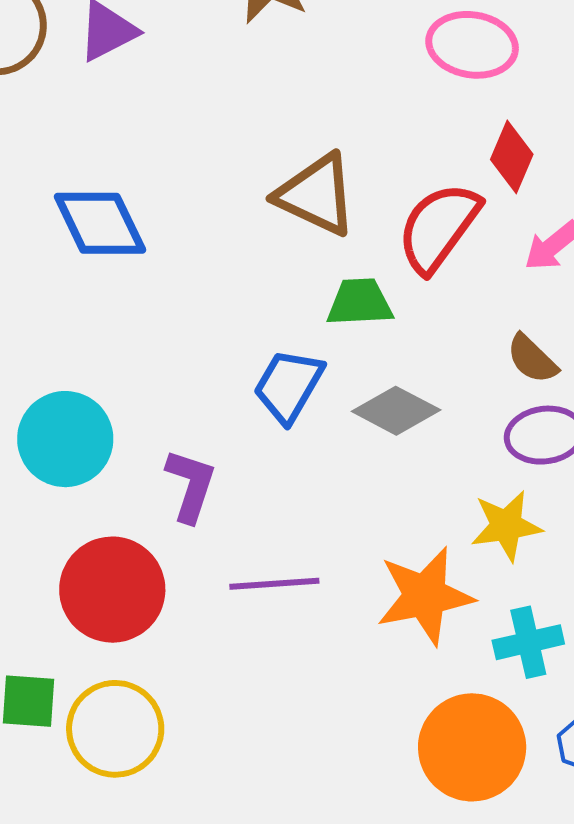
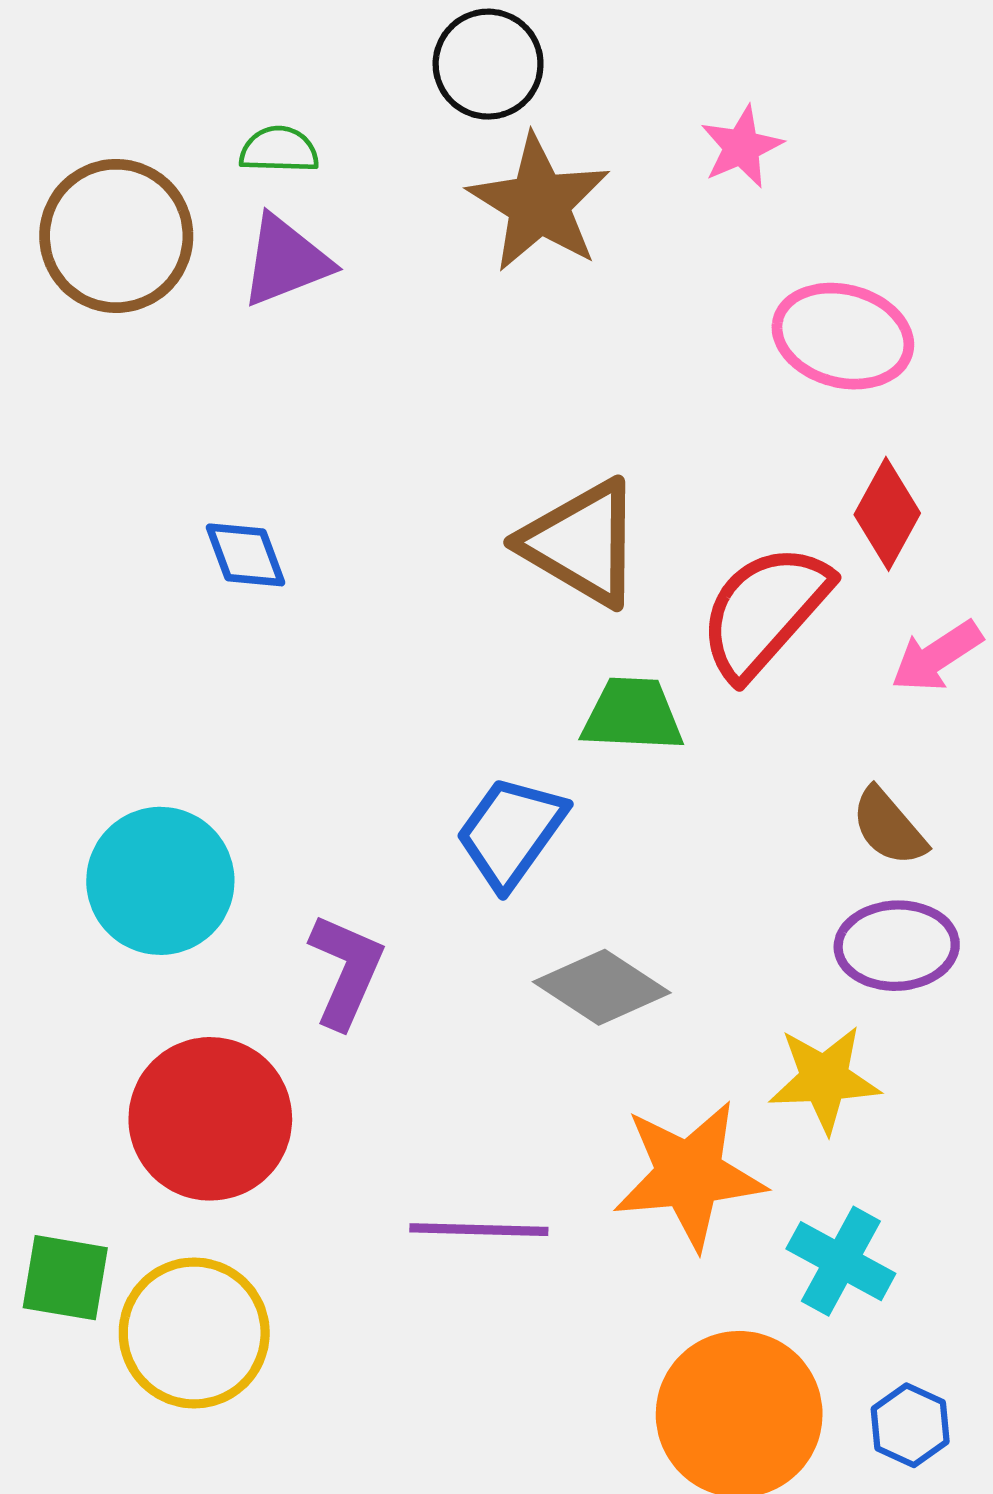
blue diamond: (100, 223) -> (246, 555), size x0.6
gray diamond: (396, 411) -> (602, 987), moved
purple line: (274, 584) -> (479, 1230), moved
cyan cross: (528, 642) -> (841, 1261), turned 36

